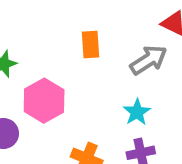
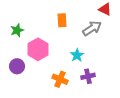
cyan star: (137, 112) -> (77, 55), moved

